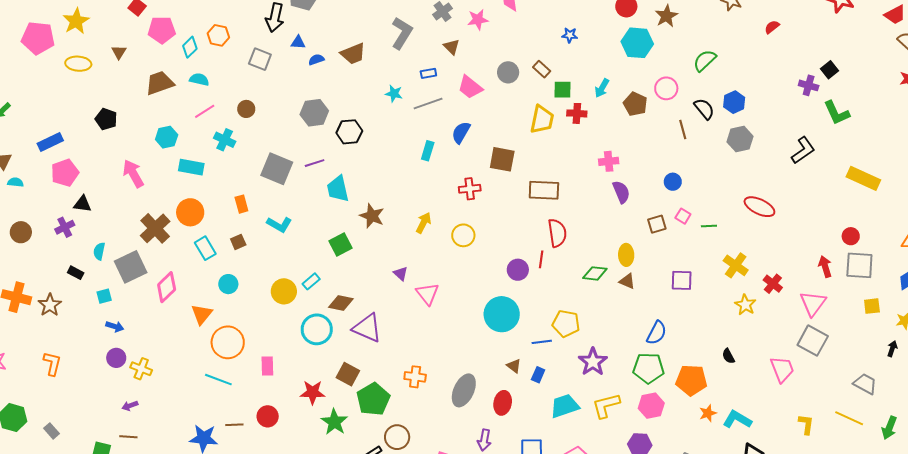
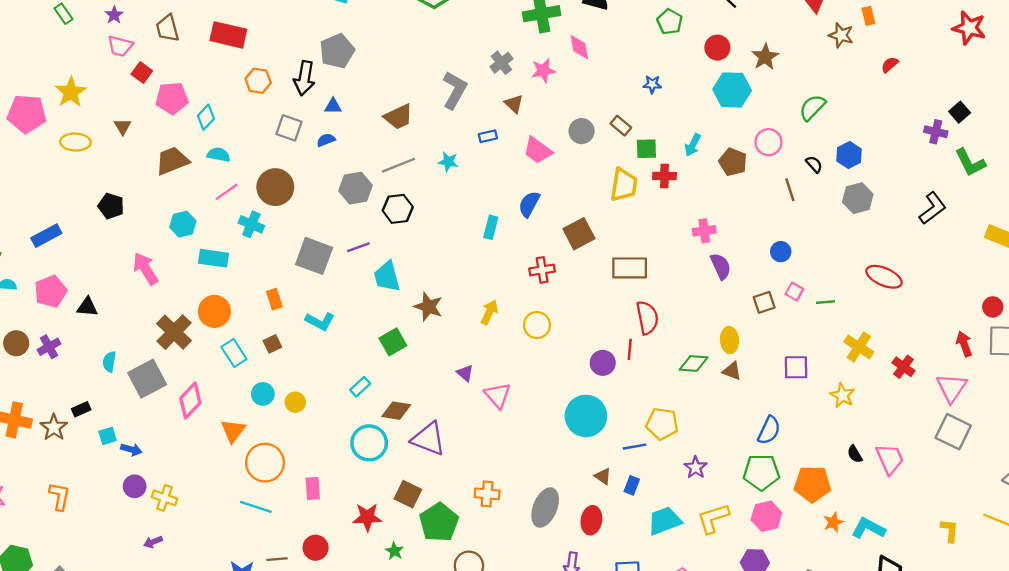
orange hexagon: (218, 35) -> (258, 81), moved
blue semicircle: (316, 60) -> (326, 140), moved
gray line: (428, 104) -> (398, 165), moved
brown circle: (246, 109) -> (275, 187), size x1.8
black semicircle: (704, 109) -> (814, 164), size x0.7
brown square: (502, 159) -> (579, 234), turned -36
pink pentagon: (65, 173) -> (51, 291), moved
purple cross: (65, 227) -> (49, 347), moved
black rectangle: (76, 273) -> (81, 409), moved, turned -49
yellow circle: (284, 291) -> (295, 402), moved, size x0.7
cyan square: (104, 296) -> (108, 436), moved
yellow star: (745, 305) -> (842, 395), moved
purple star: (593, 362) -> (696, 467), size x0.7
pink trapezoid: (782, 369) -> (890, 459), moved
green star: (334, 422) -> (394, 551), size x0.6

